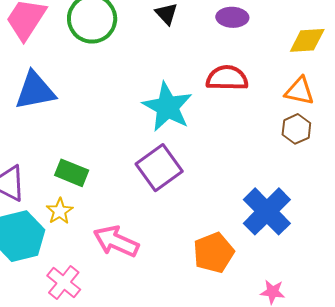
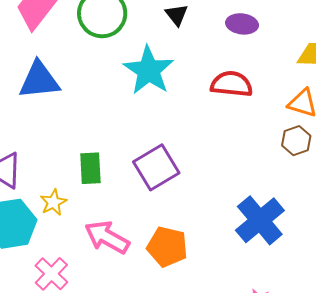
cyan star: (167, 107) -> (149, 70), moved
green rectangle: (72, 173) -> (90, 168), moved, turned 60
orange pentagon: (214, 253) -> (167, 247), moved, turned 30

